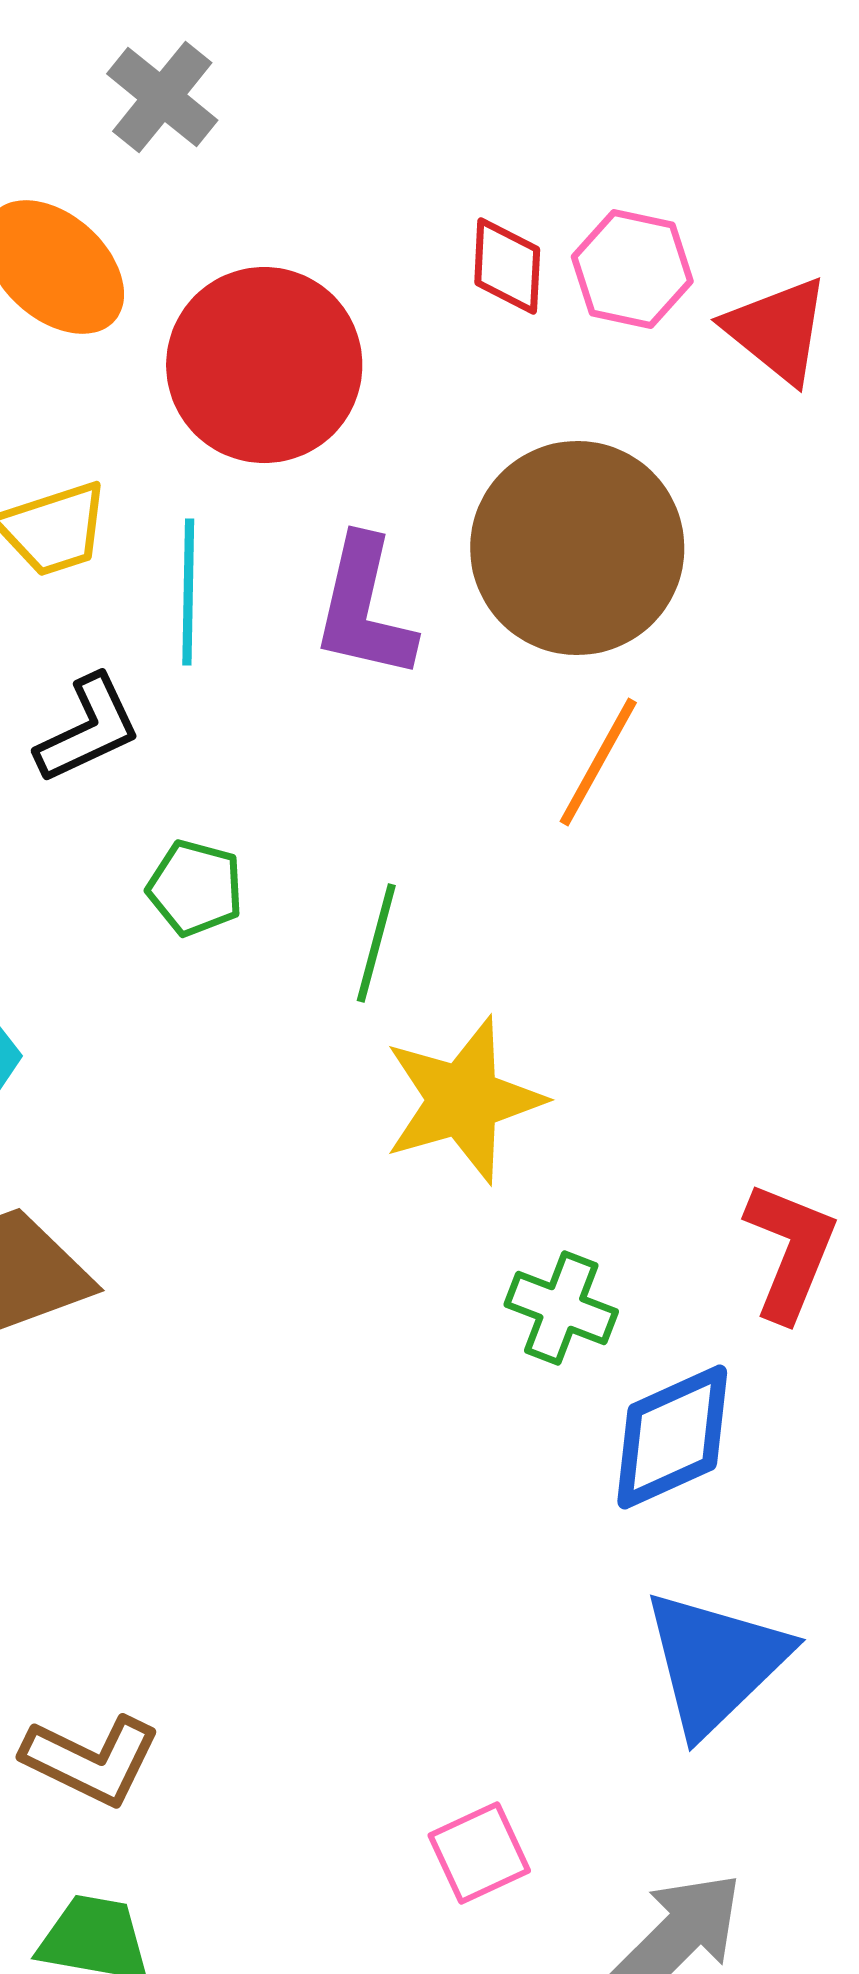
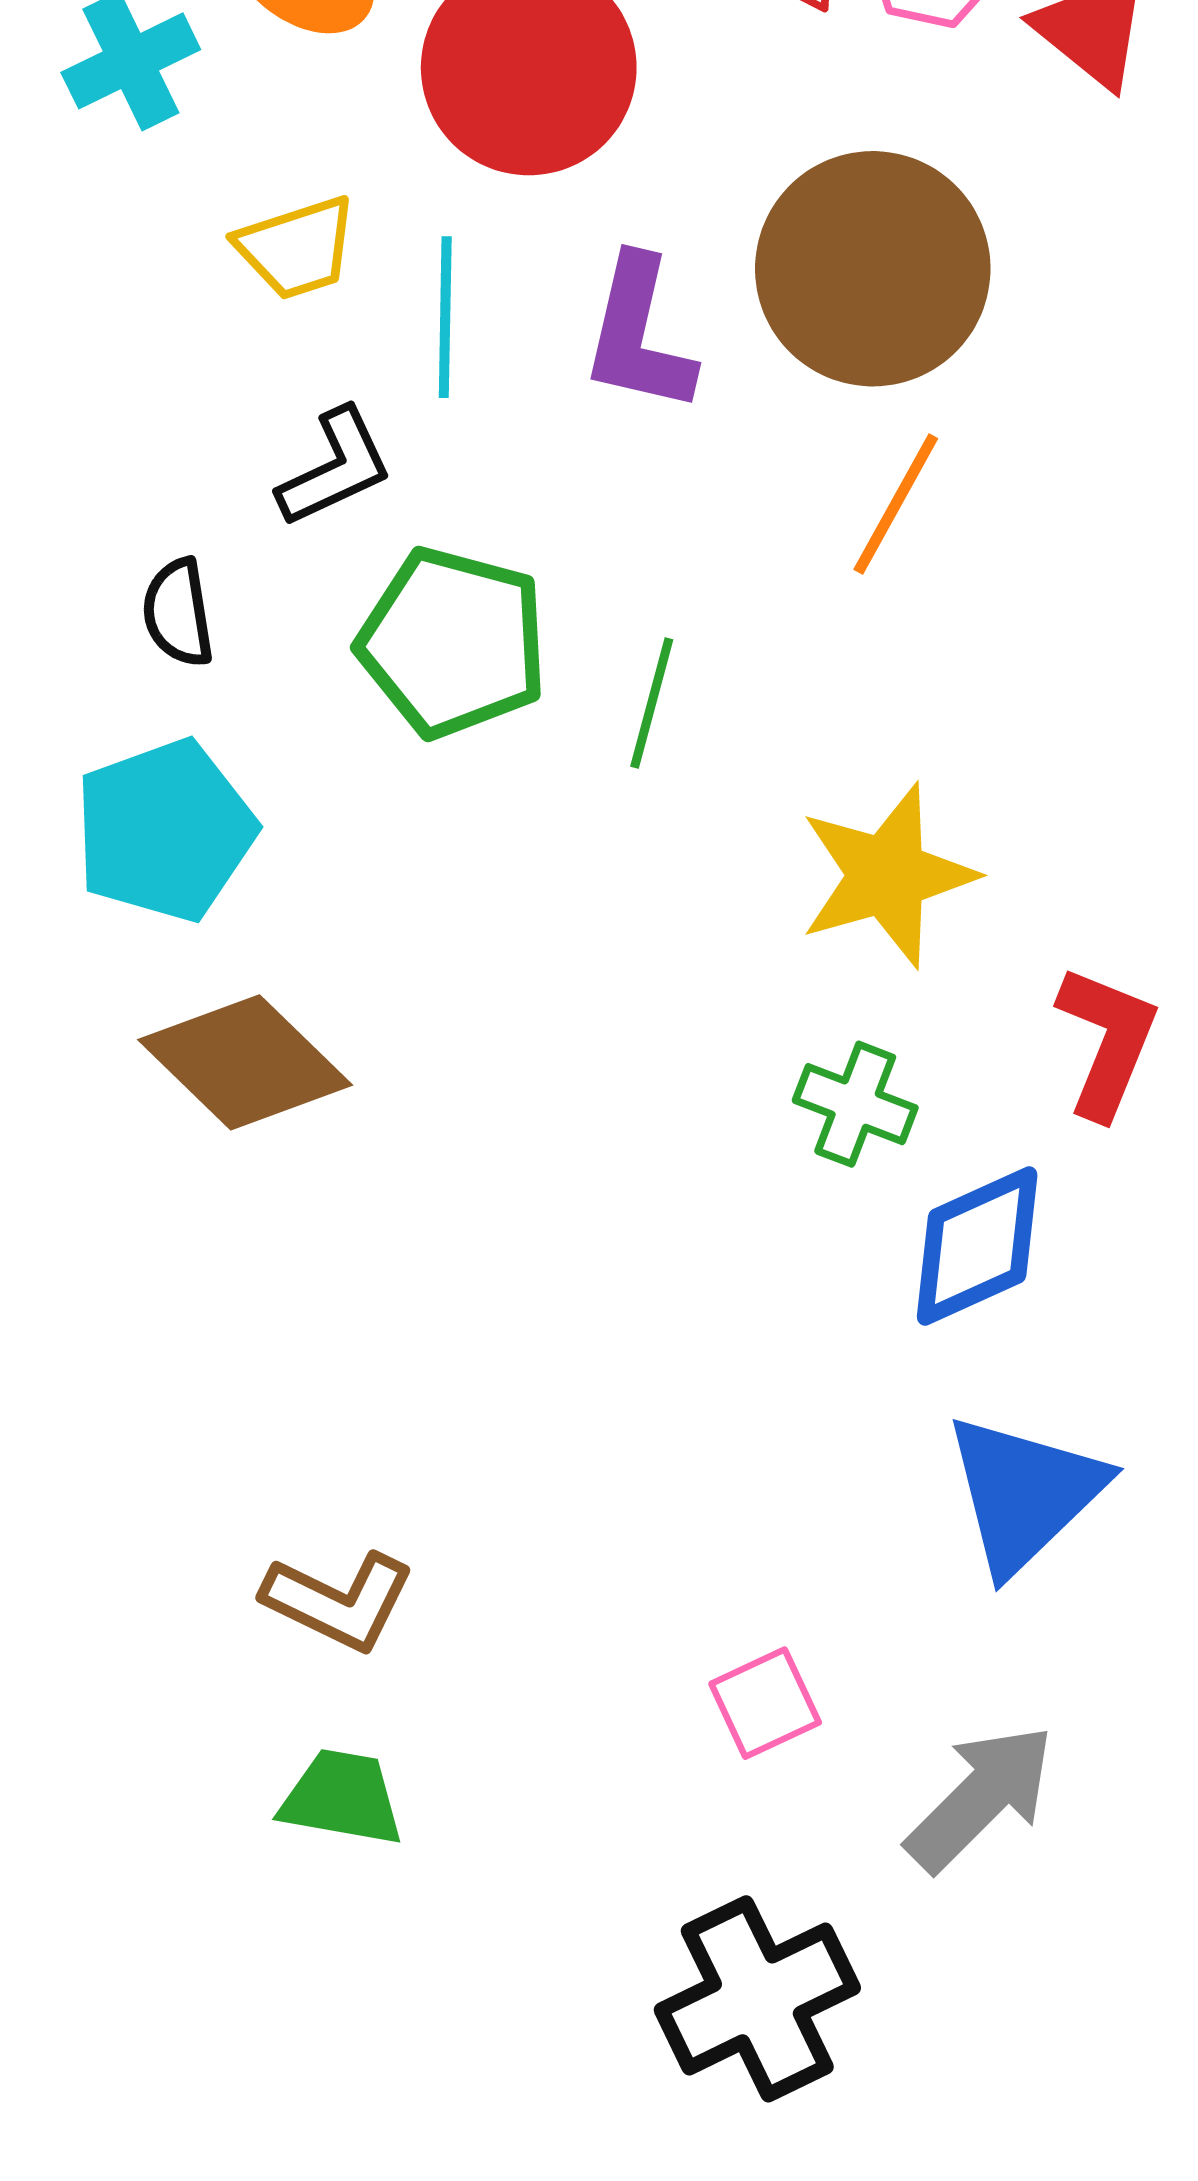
green pentagon: (195, 888) -> (453, 642), size x1.8
yellow star: (463, 1100) -> (887, 875), moved

